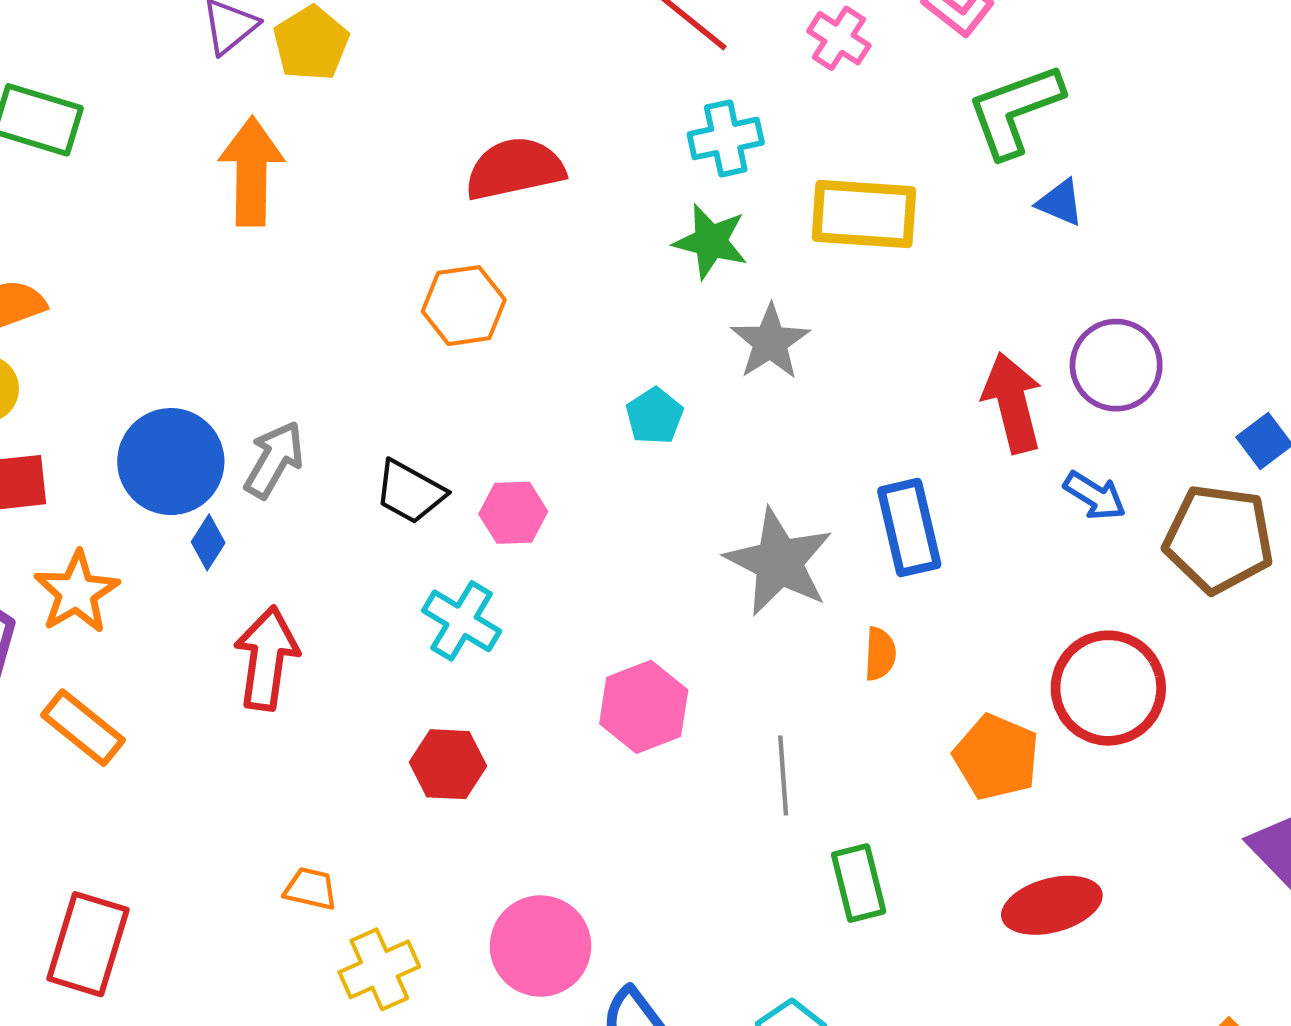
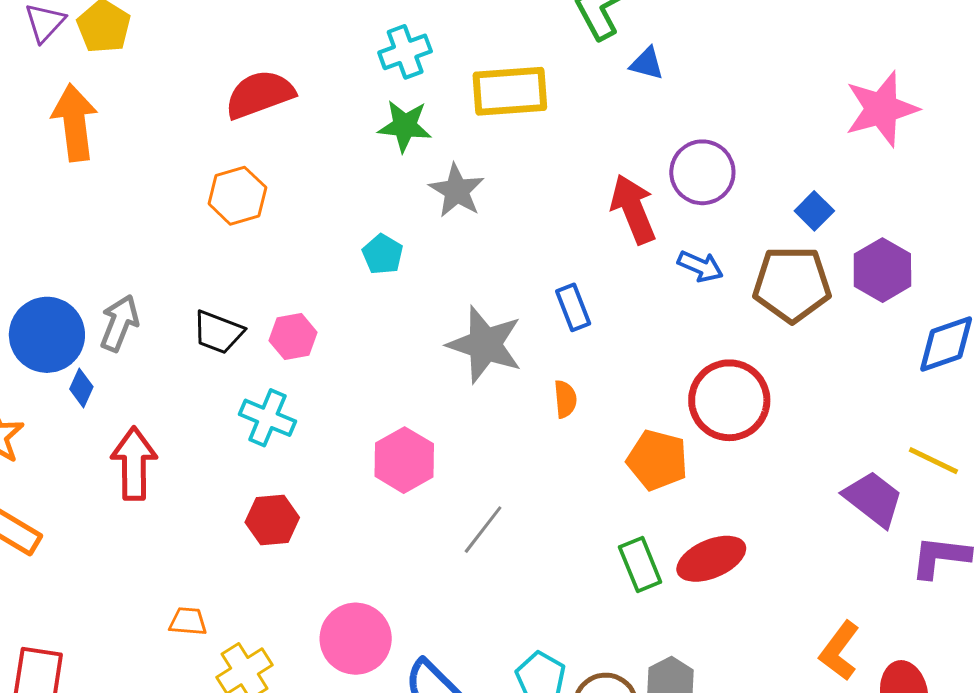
blue rectangle: (909, 528) -> (573, 307), size x0.7
gray line: (783, 776) -> (483, 530), moved, turned 50
green rectangle: (859, 883) -> (640, 565), moved

